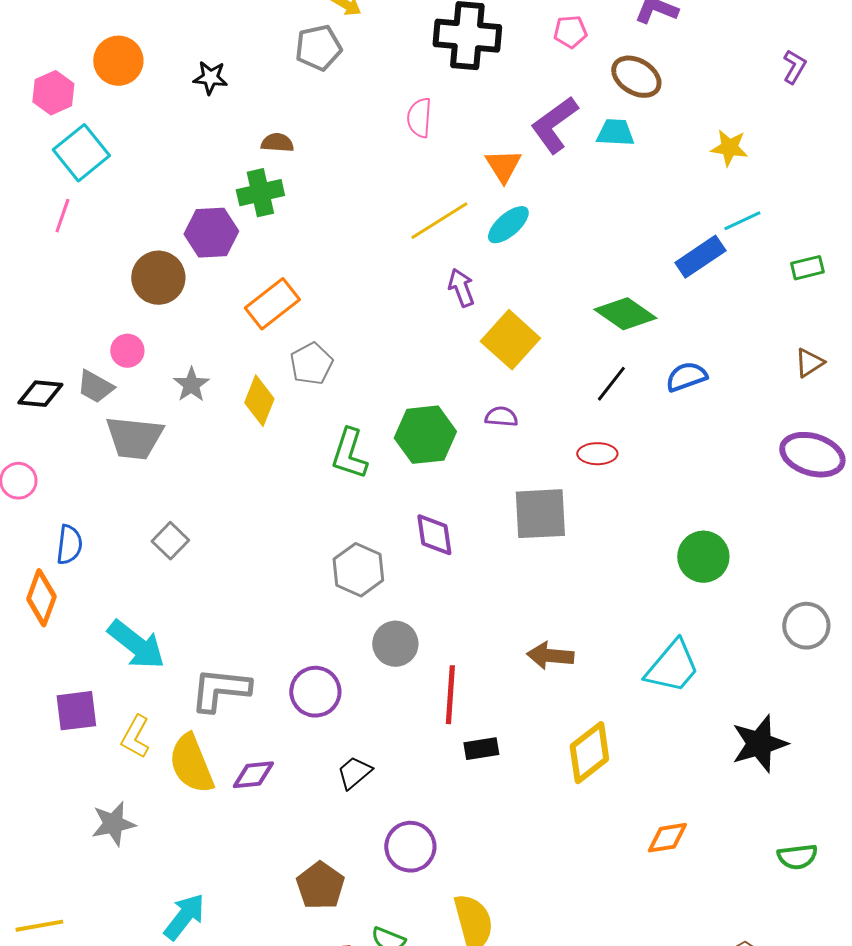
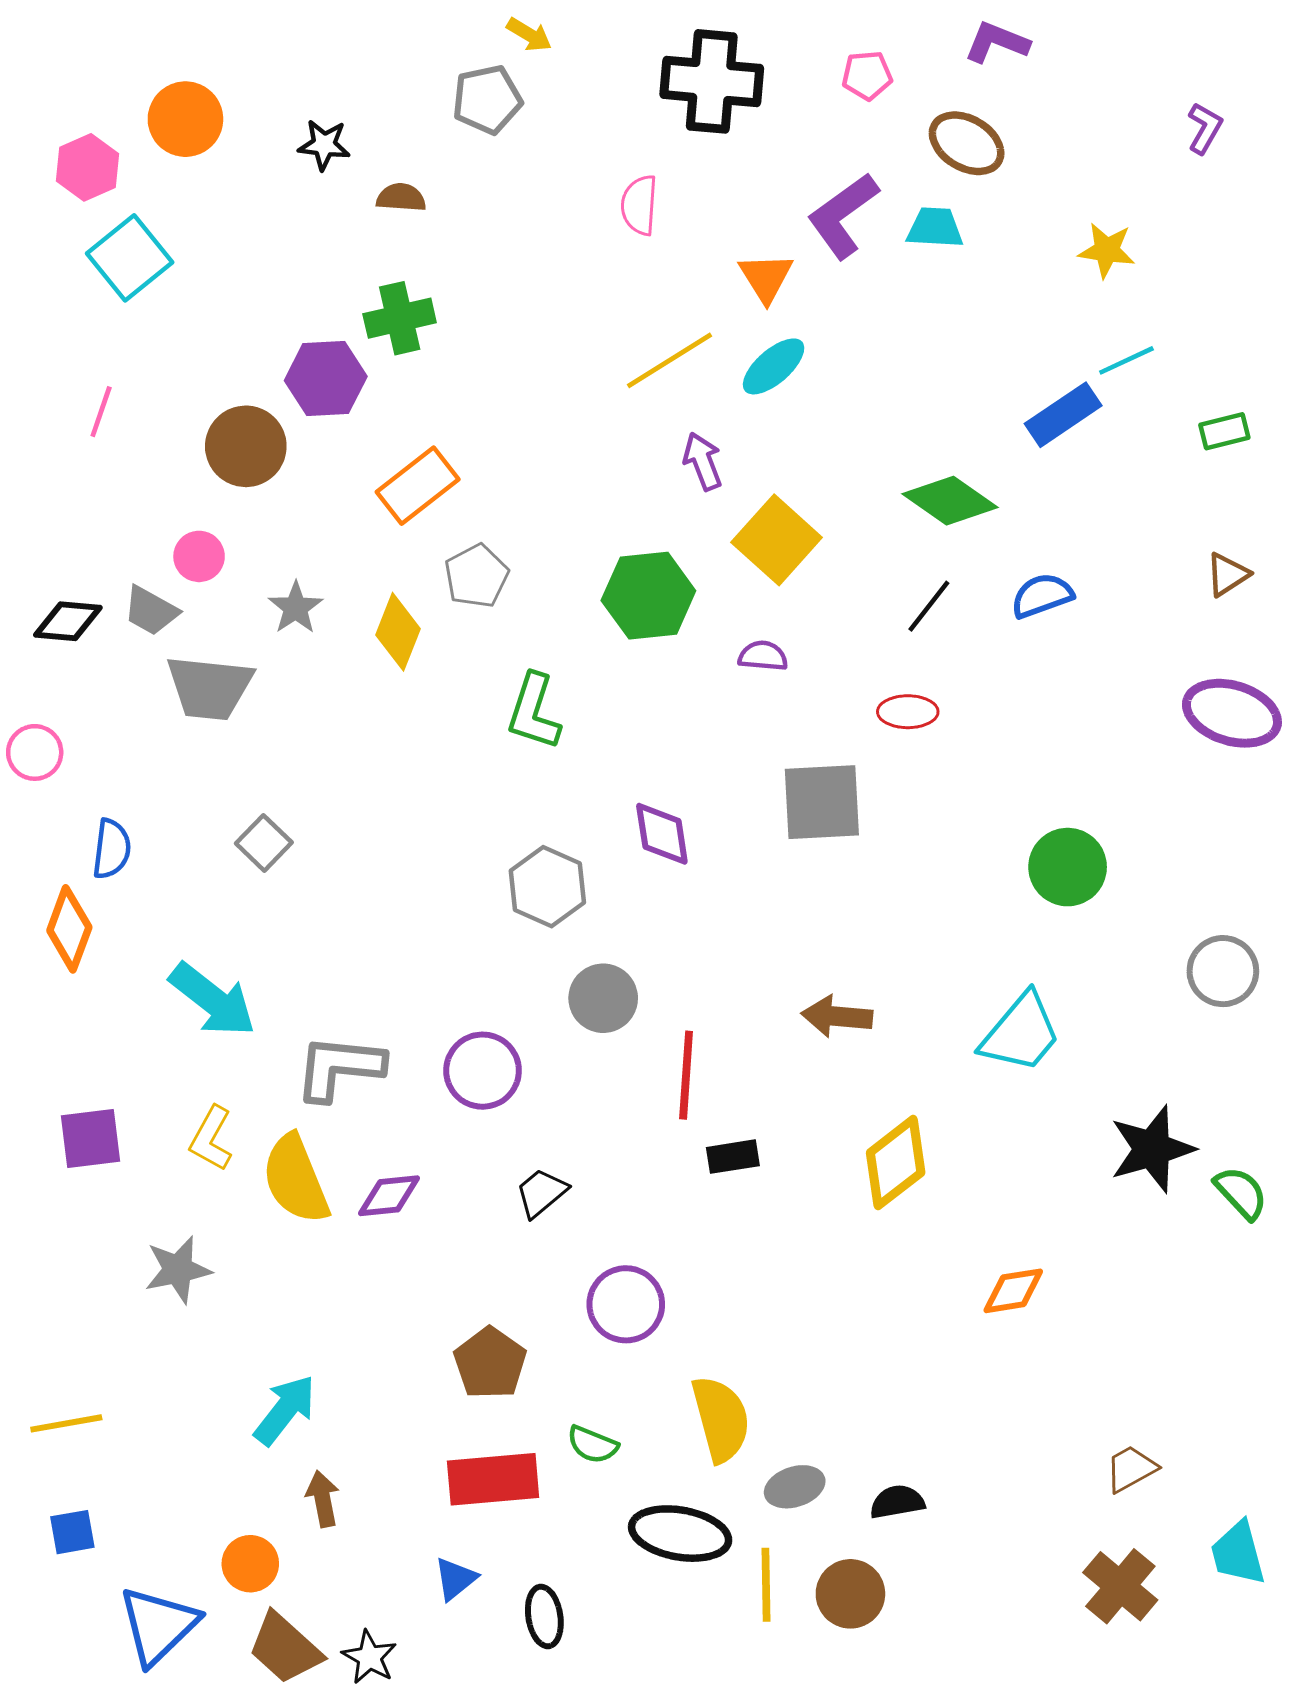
brown semicircle: (277, 143) -> (401, 198), moved
pink line: (62, 216) -> (101, 412), moved
green hexagon: (425, 435) -> (648, 596), moved
purple square: (76, 711) -> (90, 1138), moved
green semicircle: (797, 857) -> (1241, 1193), moved, turned -126

